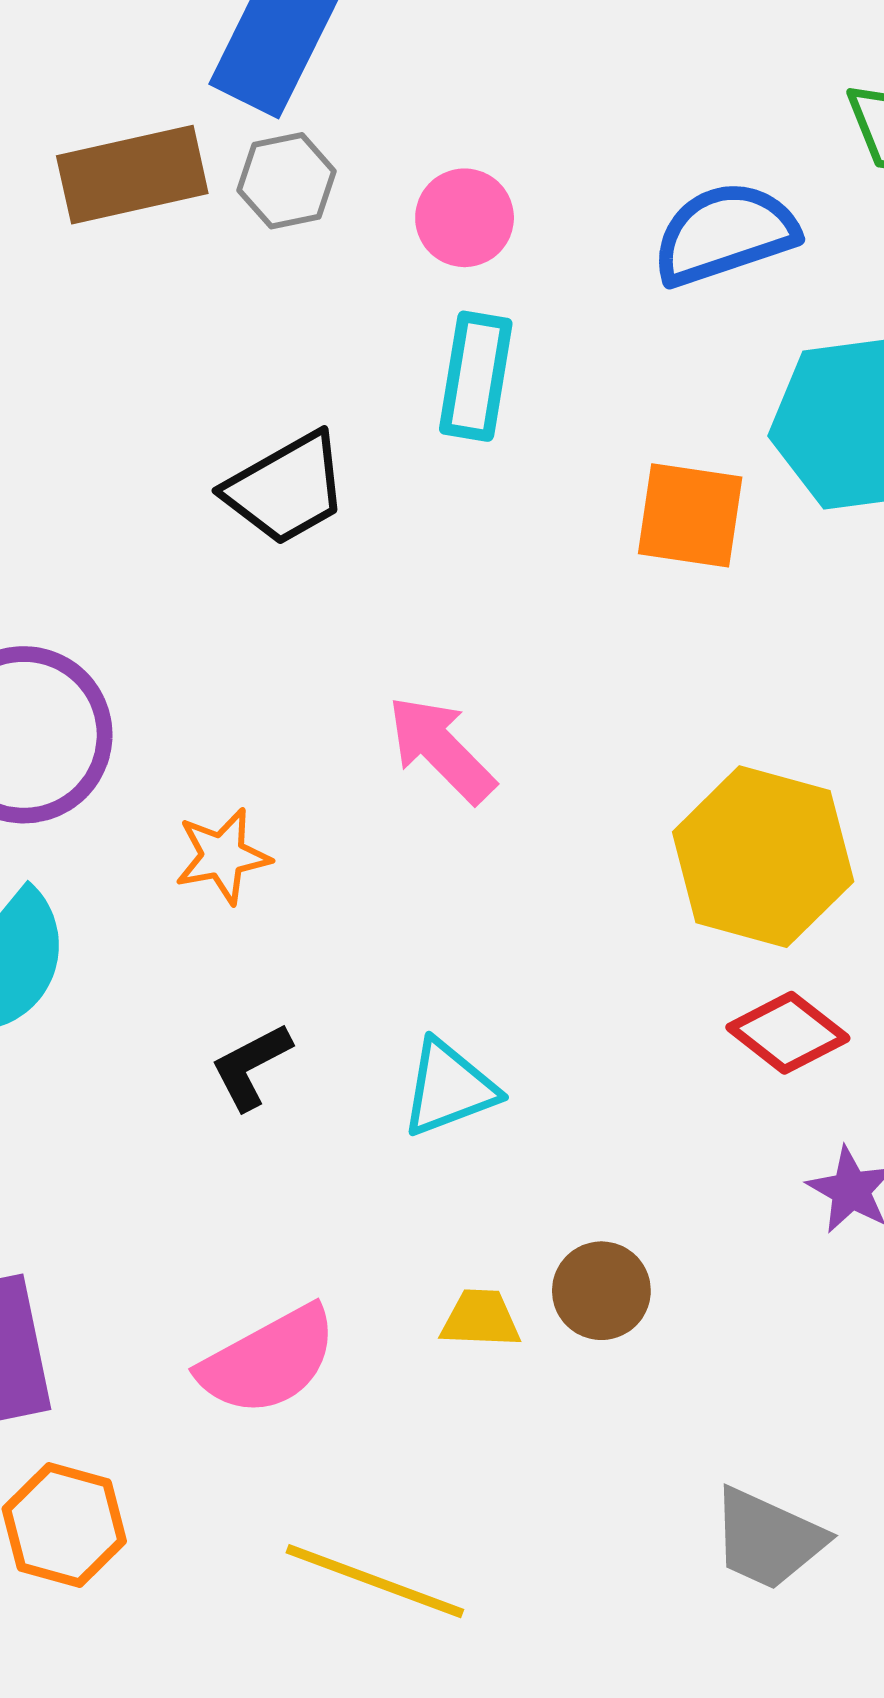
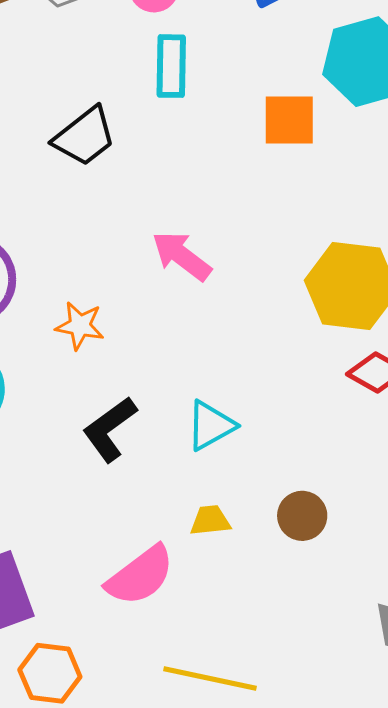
orange star: (223, 856) -> (80, 326), turned 30
black L-shape: (251, 1066) -> (110, 429), size x1.4
yellow trapezoid: (481, 1319) -> (210, 520), moved

